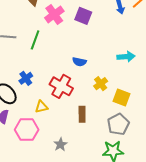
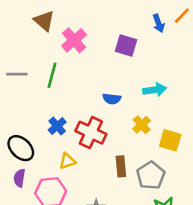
purple square: (83, 16) -> (126, 45), moved
cyan arrow: (126, 57) -> (155, 90), moved
blue cross: (26, 78) -> (57, 126), moved
gray pentagon: (118, 124) -> (151, 175), moved

